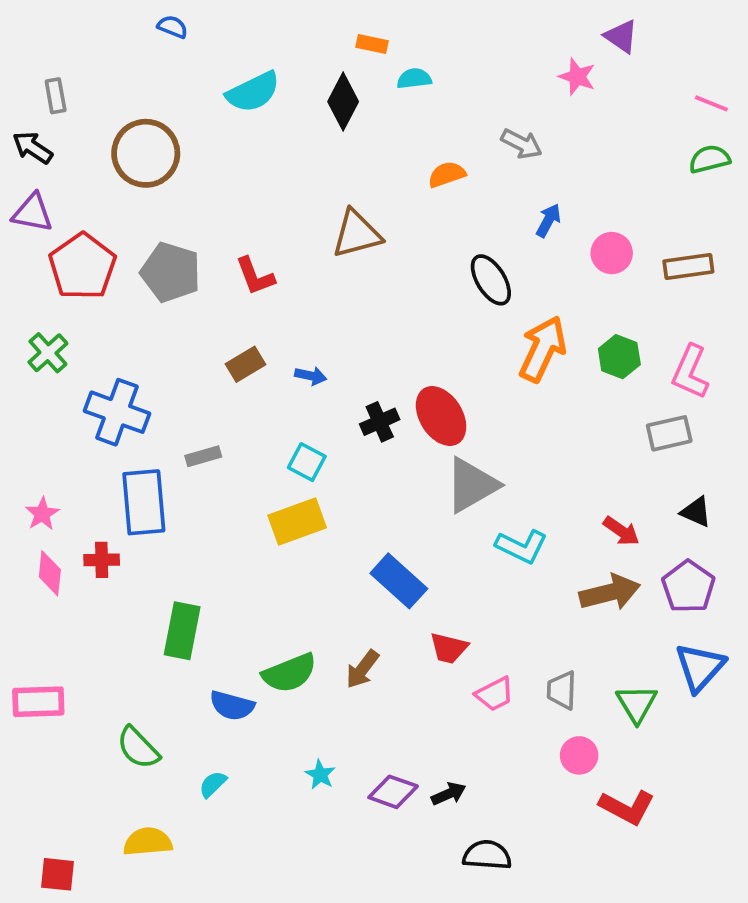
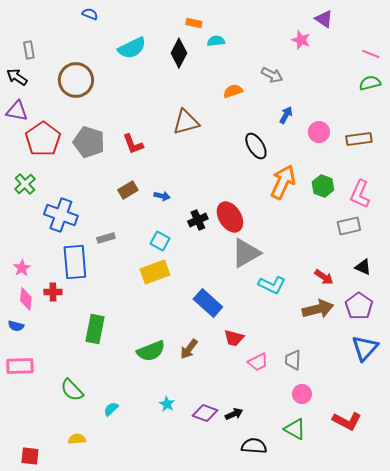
green triangle: (637, 704) -> (295, 429), moved, turned -30
blue semicircle: (232, 706) -> (16, 326), moved, size x0.7
red L-shape: (627, 807) -> (347, 421), moved
yellow semicircle: (148, 842) -> (77, 439), size x0.7

